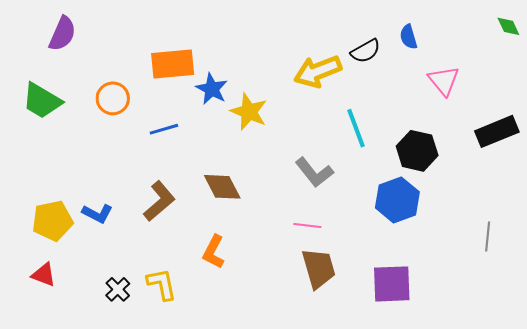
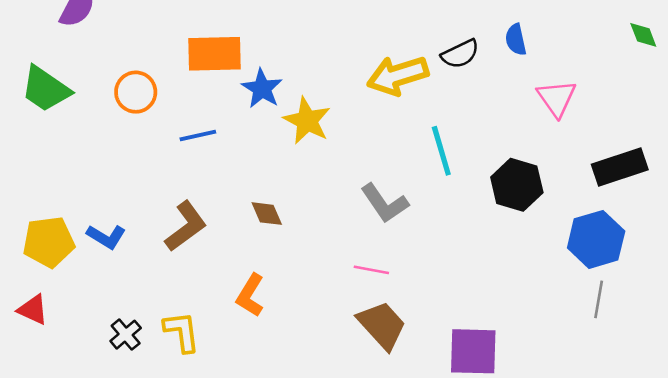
brown diamond: (222, 187) -> (267, 214), size x0.7
blue hexagon: (397, 200) -> (596, 239), moved
brown trapezoid: (319, 268) -> (382, 325), turned -30

